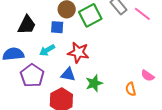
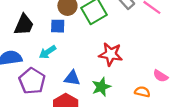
red star: (78, 52) -> (111, 54), moved
orange semicircle: (131, 89) -> (142, 92), turned 120

